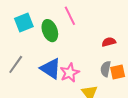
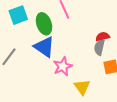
blue triangle: (51, 69) -> (44, 47), moved
gray semicircle: (106, 69) -> (99, 47), moved

